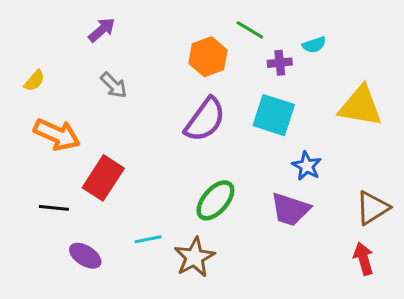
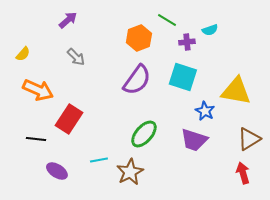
yellow triangle: (361, 106) -> (236, 91), moved

